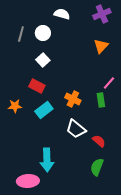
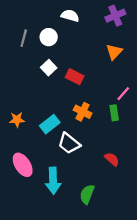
red rectangle: (37, 86) -> (75, 77), moved
white trapezoid: (76, 129) -> (69, 143), moved
green semicircle: (97, 167) -> (87, 194), moved
pink ellipse: (28, 181) -> (23, 165), moved, turned 60

